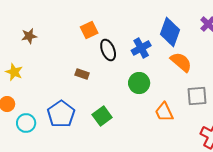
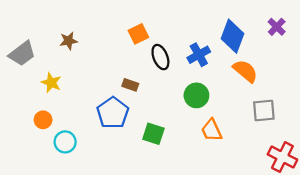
orange trapezoid: (164, 112) -> (212, 130), moved
blue pentagon: (61, 114) -> (113, 113), moved
green square: (102, 116) -> (153, 134), turned -36

